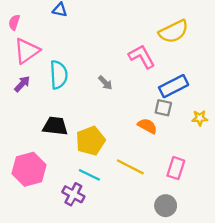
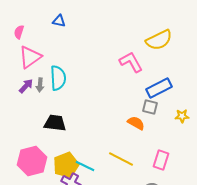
gray arrow: (105, 83) -> (40, 85), moved, turned 48
yellow pentagon: (90, 141) -> (66, 165), moved

